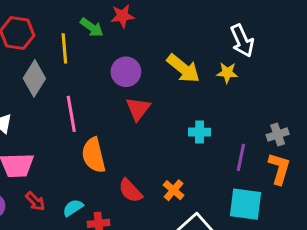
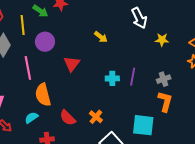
yellow arrow: (183, 68) -> (101, 37), size x0.6
purple circle: (126, 72) -> (45, 42), moved
yellow star: (227, 73) -> (162, 40), moved
purple line: (241, 157) -> (133, 77), moved
cyan semicircle: (73, 208) -> (31, 118), moved

